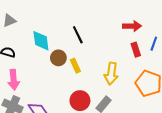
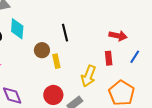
cyan diamond: (41, 41) -> (17, 29), moved
red rectangle: (136, 50) -> (109, 58), moved

